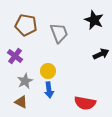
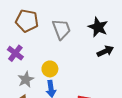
black star: (94, 20) -> (98, 27), moved

